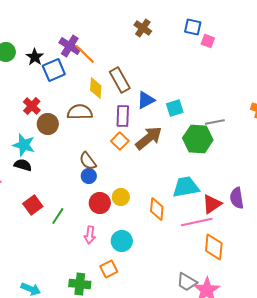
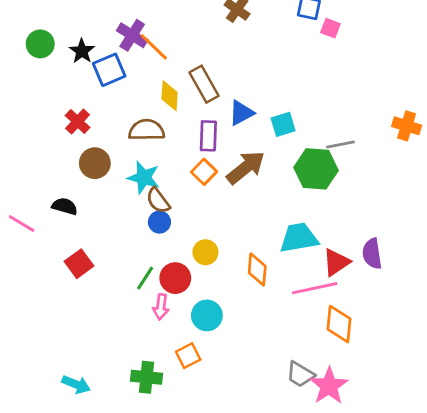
brown circle: (48, 124) -> (95, 163), moved
cyan star: (24, 145) -> (144, 178), moved
red circle: (100, 203) -> (175, 278), moved
green line: (58, 216) -> (145, 278), moved

